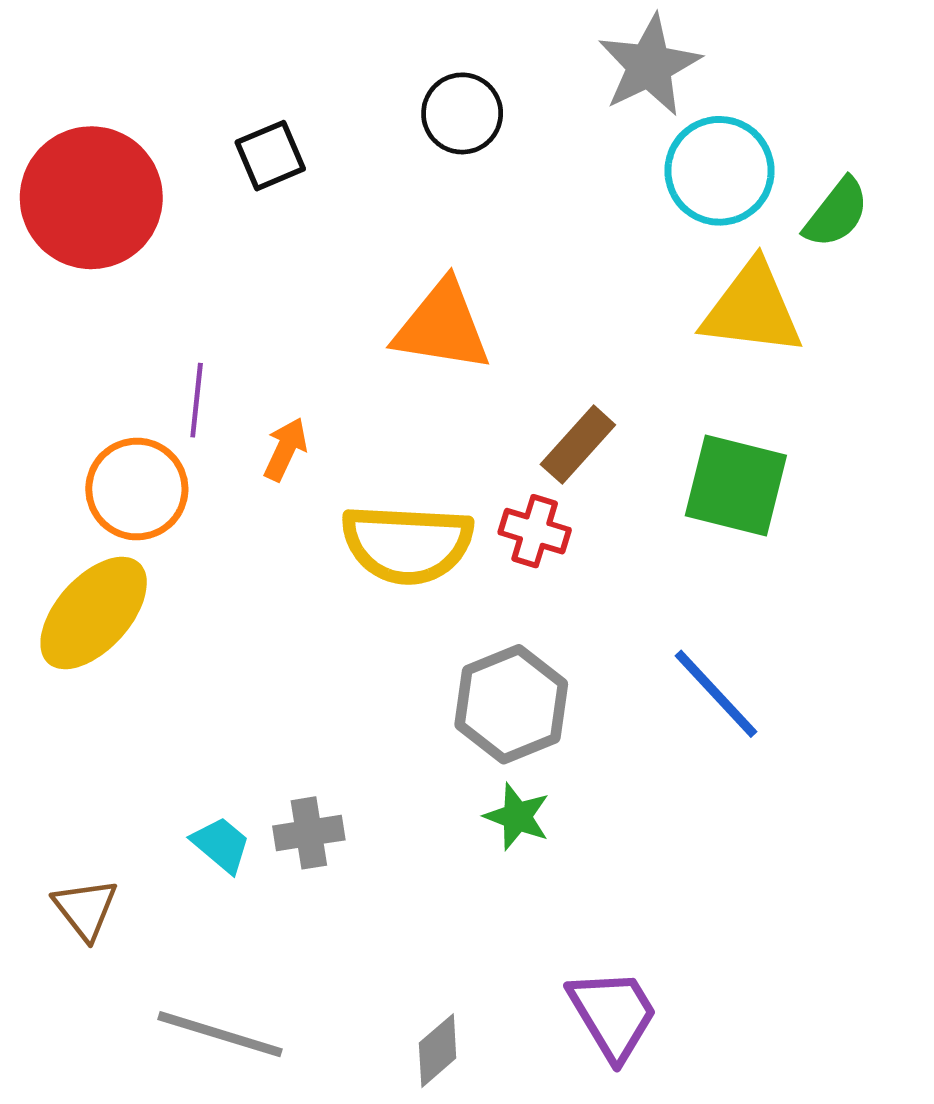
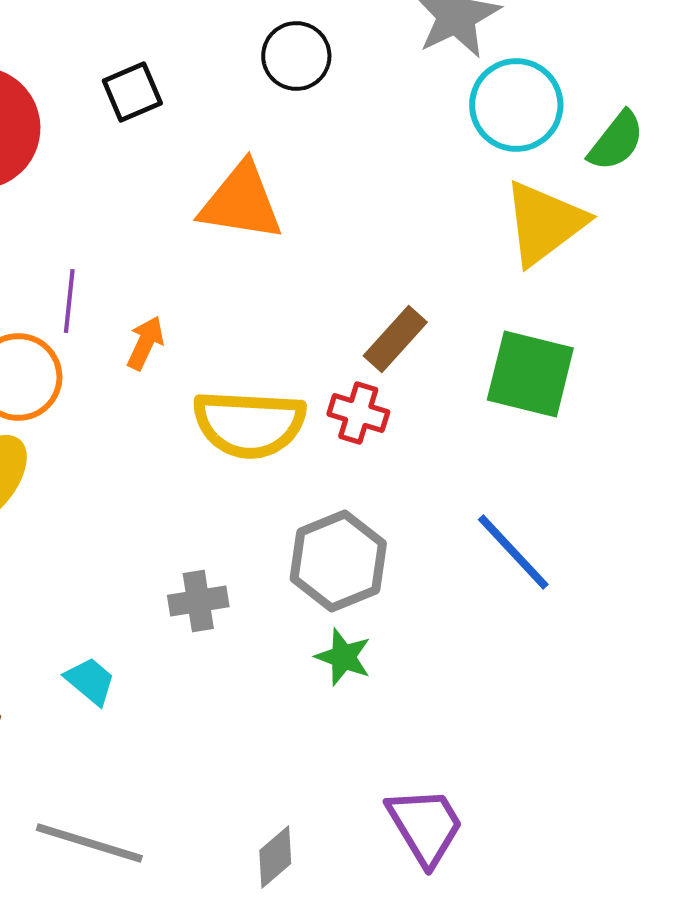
yellow triangle: (752, 309) -> (544, 223), turned -44
orange triangle: (442, 326) -> (241, 202), moved
gray cross: (309, 833) -> (198, 601), moved

